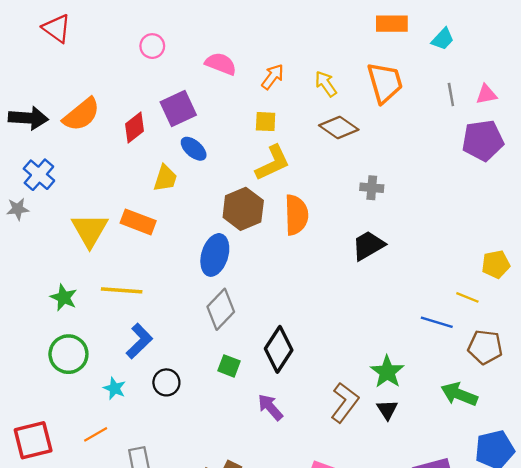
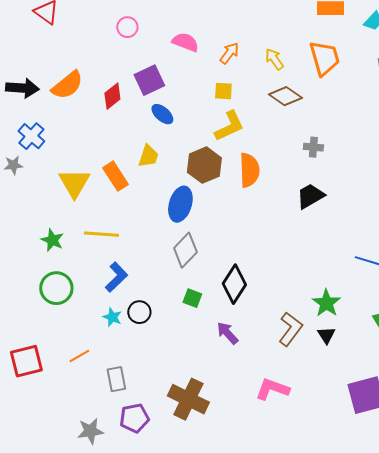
yellow trapezoid: (165, 178) -> (148, 156), moved
orange rectangle: (138, 222) -> (115, 176), turned 36
cyan star: (114, 388) -> (112, 317), moved

